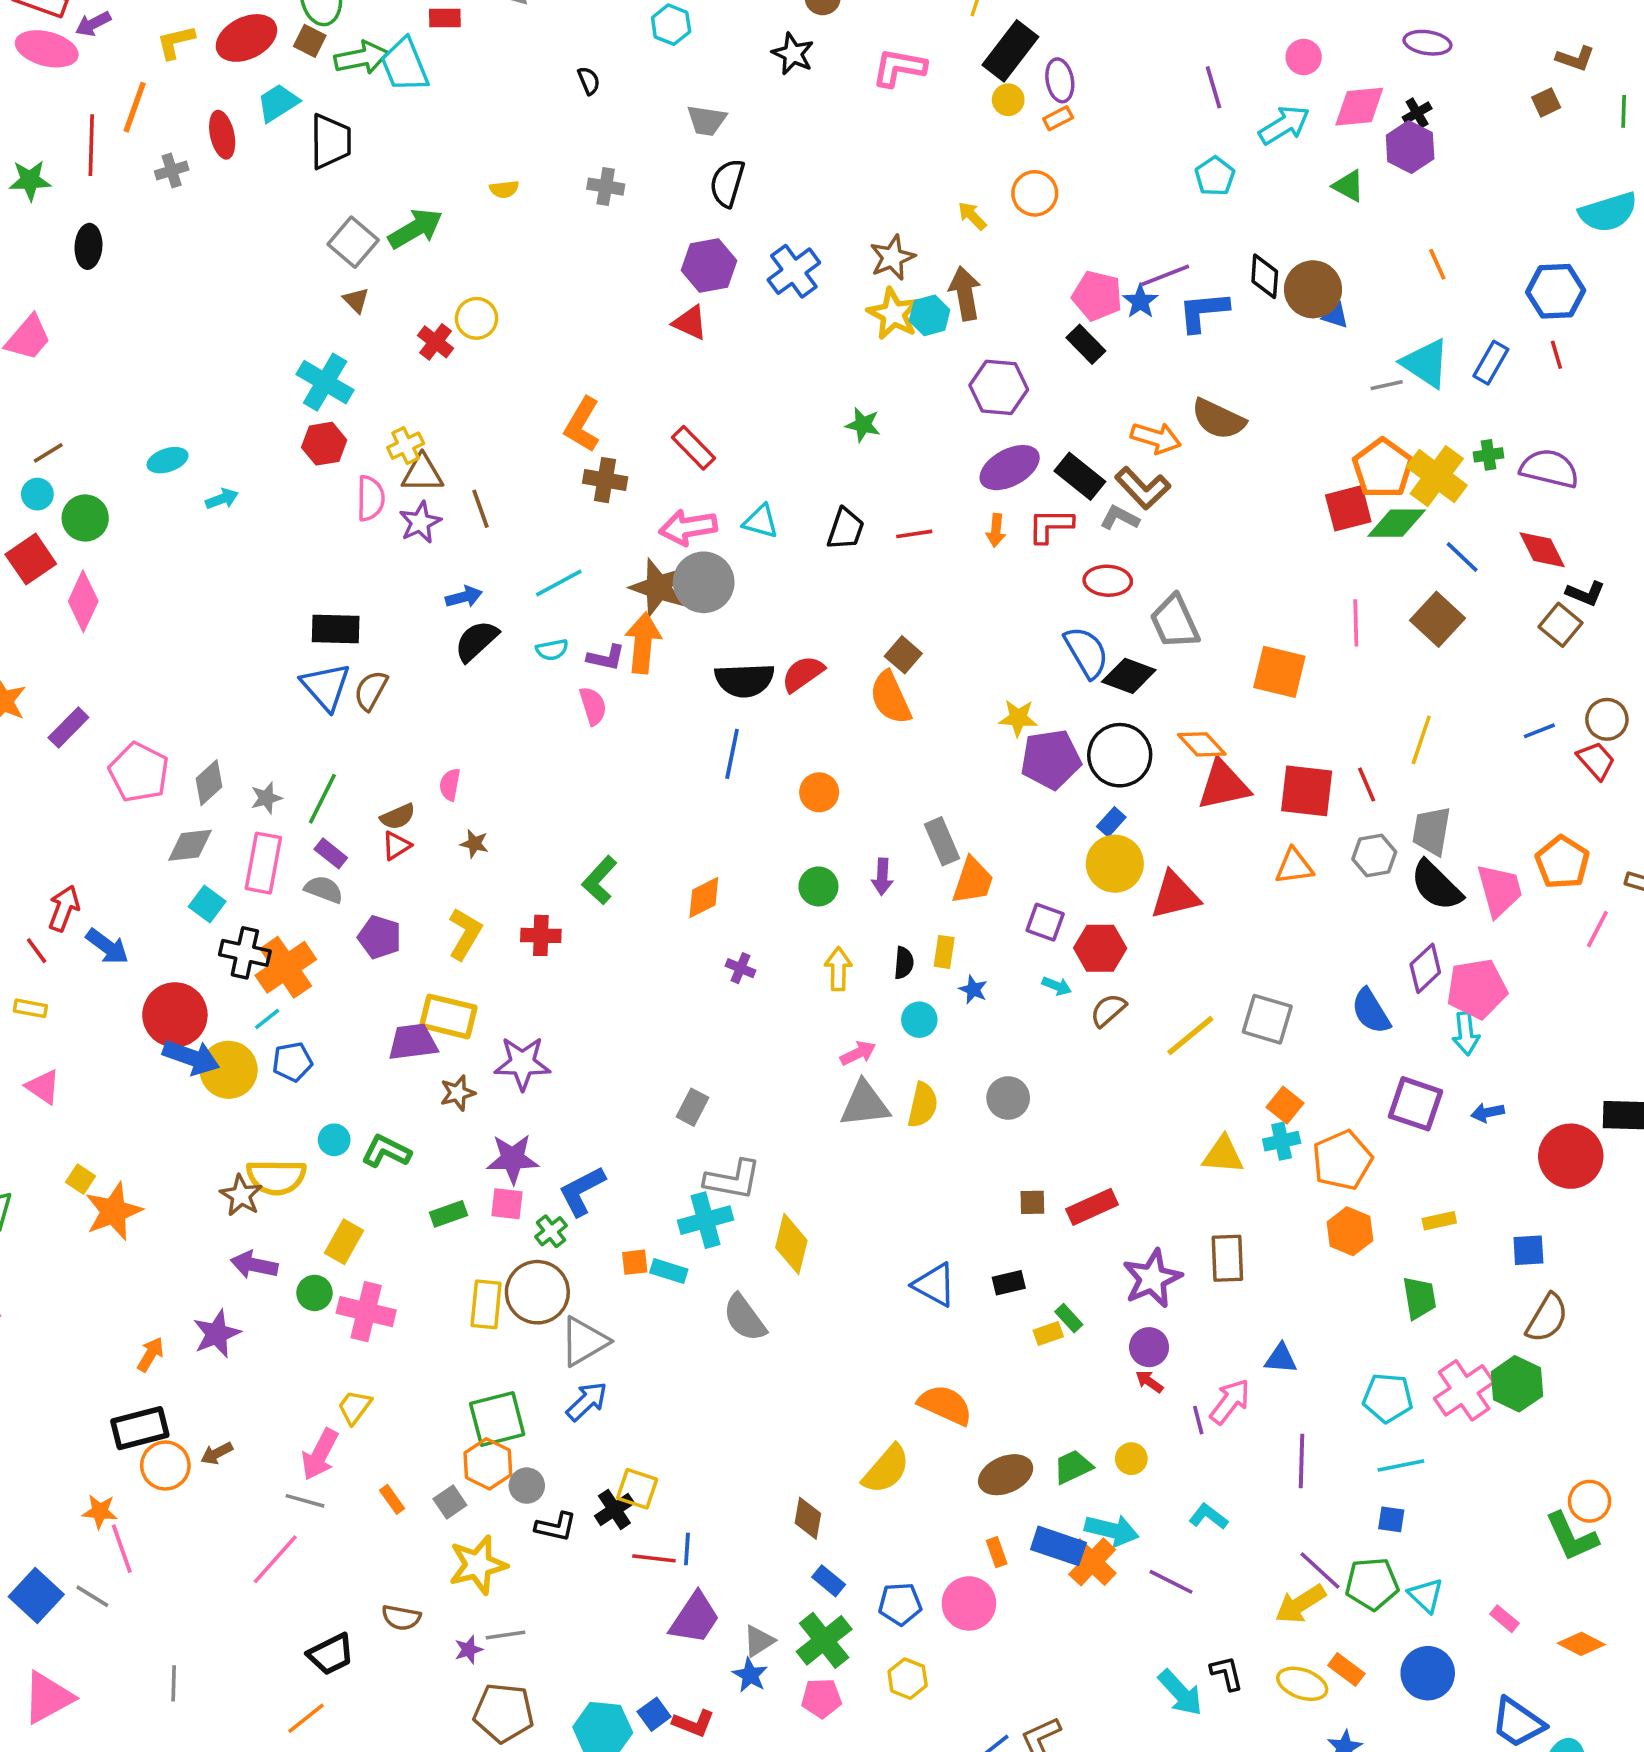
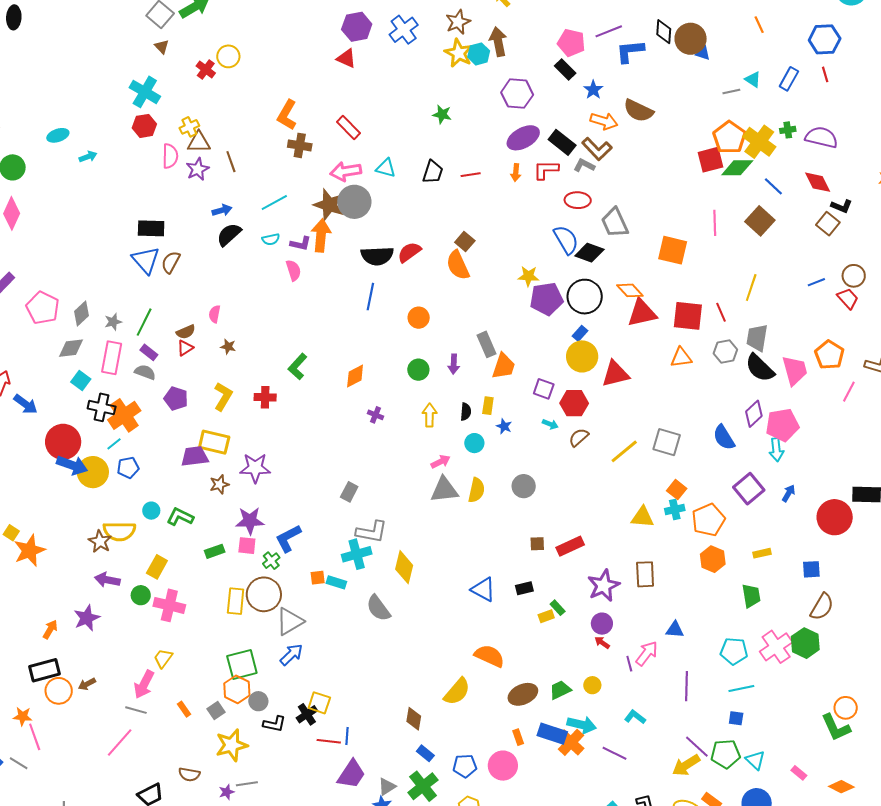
blue star: (1140, 301) -> (593, 90), moved
cyan triangle: (1426, 363) -> (753, 79), size x0.6
purple square: (1416, 1104) -> (749, 489), turned 32
blue arrow: (1488, 1113) -> (789, 493), turned 132

